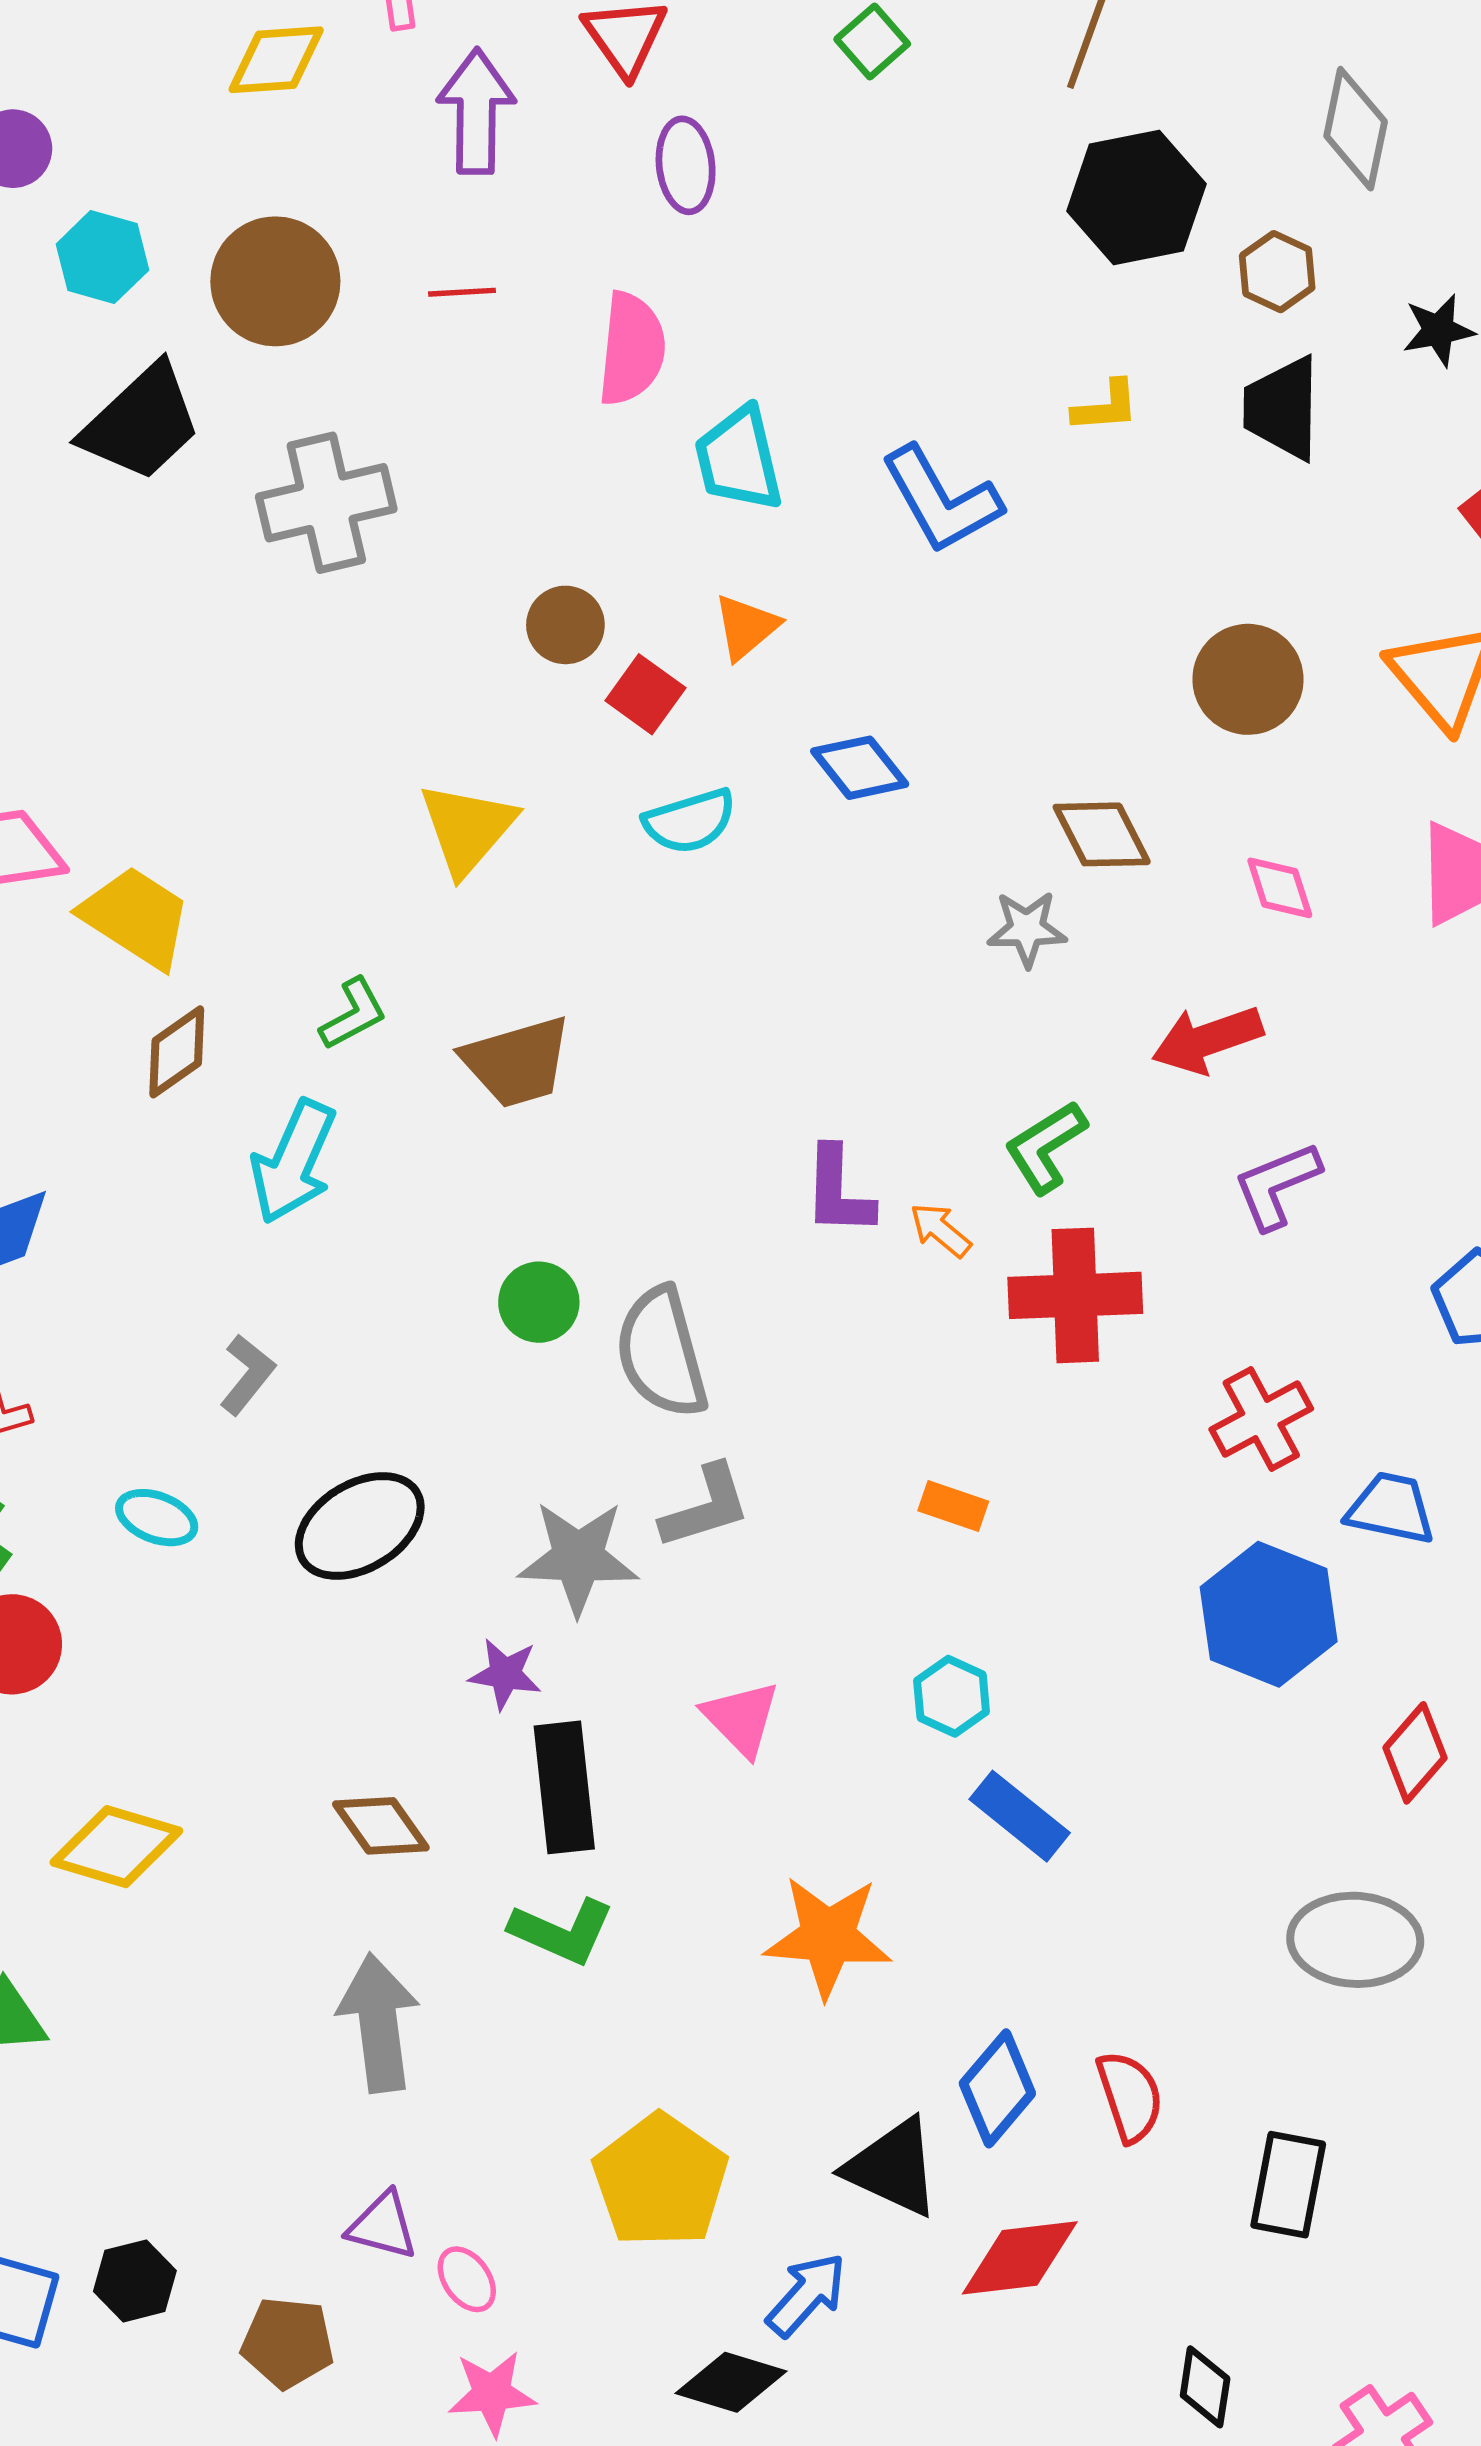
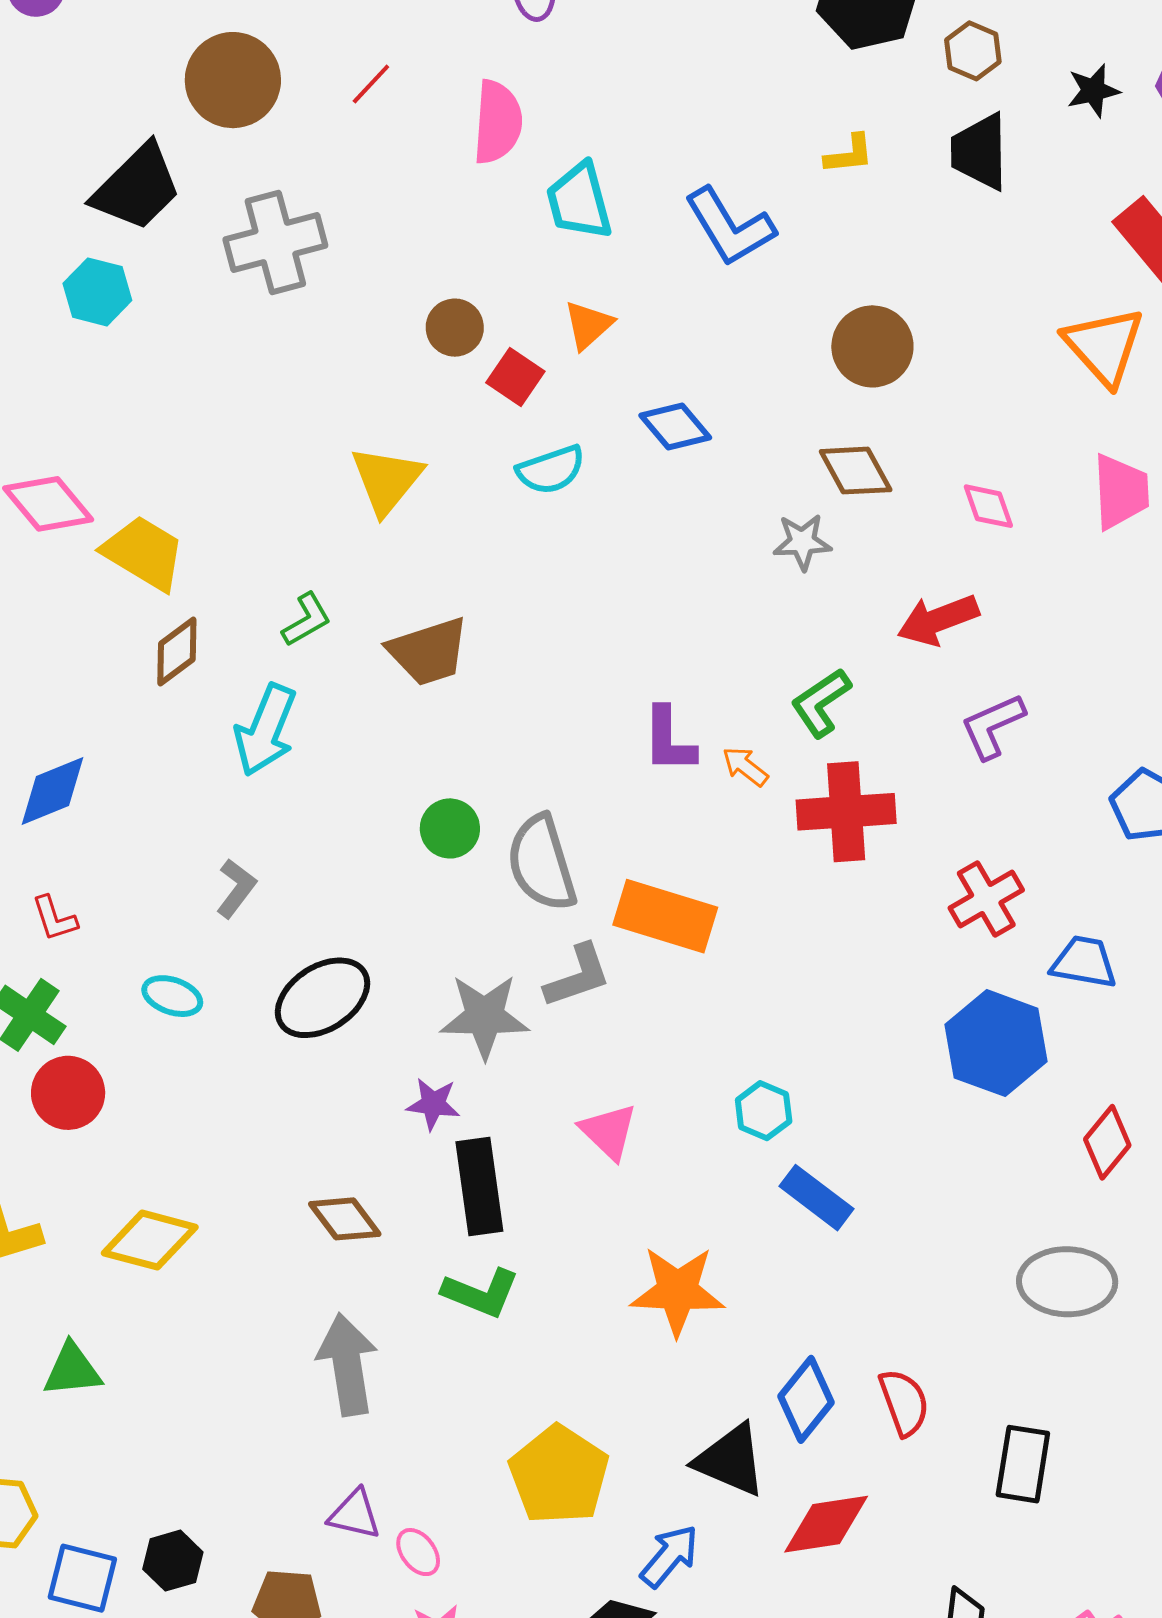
cyan hexagon: (102, 257) -> (97, 292), moved
red line: (462, 292) -> (371, 84), turned -42
brown circle: (1248, 679) -> (872, 346), moved
orange rectangle: (953, 1506) -> (665, 916), moved, size x2.0

